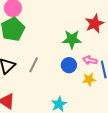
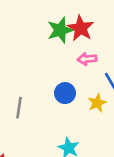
green star: (72, 39) -> (60, 30), moved
pink arrow: (90, 60) -> (87, 59), moved

